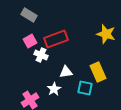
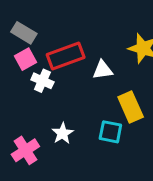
gray rectangle: (29, 15) -> (24, 33), moved
white triangle: (66, 72) -> (103, 70), moved

